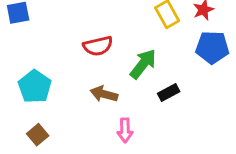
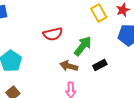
brown arrow: (104, 94) -> (69, 66), moved

